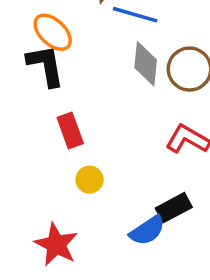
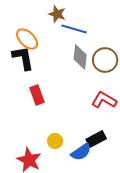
yellow circle: (89, 180) -> (55, 141), moved

